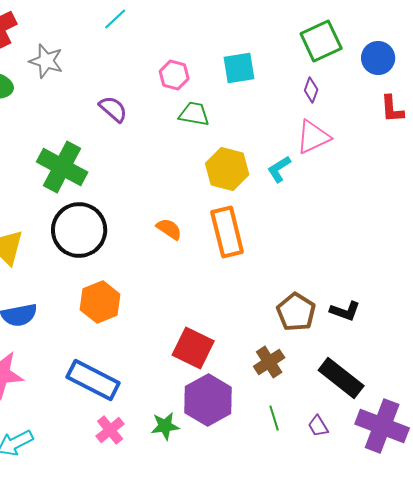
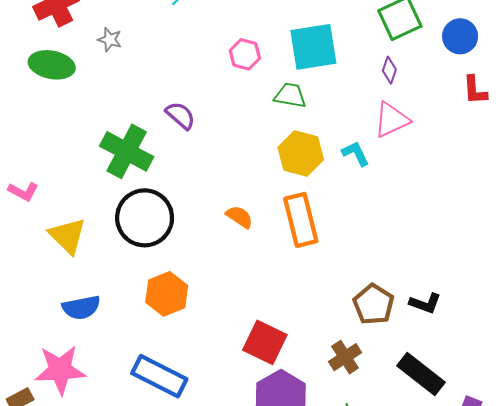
gray star: (46, 61) -> (110, 40), size x0.7
cyan square: (239, 68) -> (313, 47), size x1.4
purple semicircle: (113, 109) -> (180, 115), moved
green trapezoid: (194, 114) -> (290, 95), moved
cyan L-shape: (279, 169) -> (356, 153), turned 96

